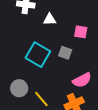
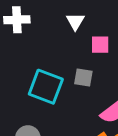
white triangle: (50, 19) -> (75, 21), moved, turned -48

